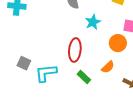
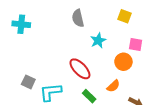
red ellipse: (75, 50) -> (80, 69), turned -50

